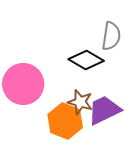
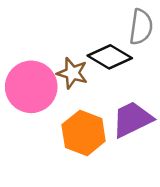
brown star: (80, 102) -> (72, 73), moved

